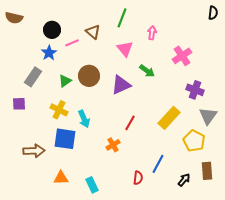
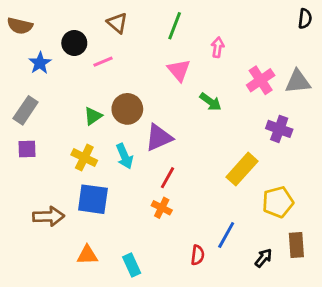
brown triangle: (93, 32) -> (117, 23), moved
blue star: (49, 53) -> (40, 63), moved
gray rectangle: (33, 77) -> (26, 110), moved
purple triangle: (121, 85) -> (159, 138), moved
gray triangle: (208, 116) -> (298, 82), moved, turned 48
cyan arrow: (84, 119) -> (124, 156), moved
red line: (130, 123) -> (167, 178), moved
yellow pentagon: (194, 141) -> (278, 202), turned 30
orange cross: (113, 145) -> (162, 208), turned -32

